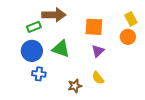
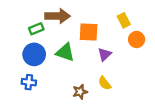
yellow rectangle: (131, 19) -> (124, 20), moved
orange square: (94, 27) -> (89, 32), moved
blue cross: (39, 74) -> (29, 82), moved

